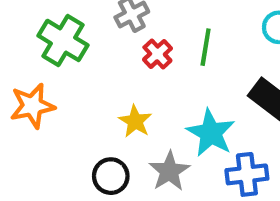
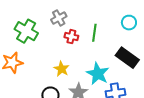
red cross: (157, 54) -> (71, 37), turned -32

